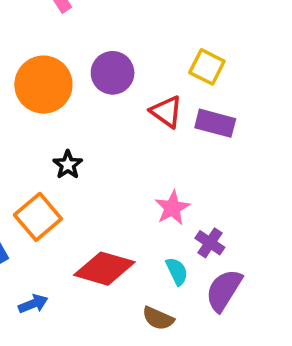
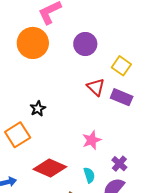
purple circle: (113, 73) -> (85, 44), moved
orange circle: (43, 85) -> (33, 43), moved
purple cross: (210, 243) -> (119, 164), moved

